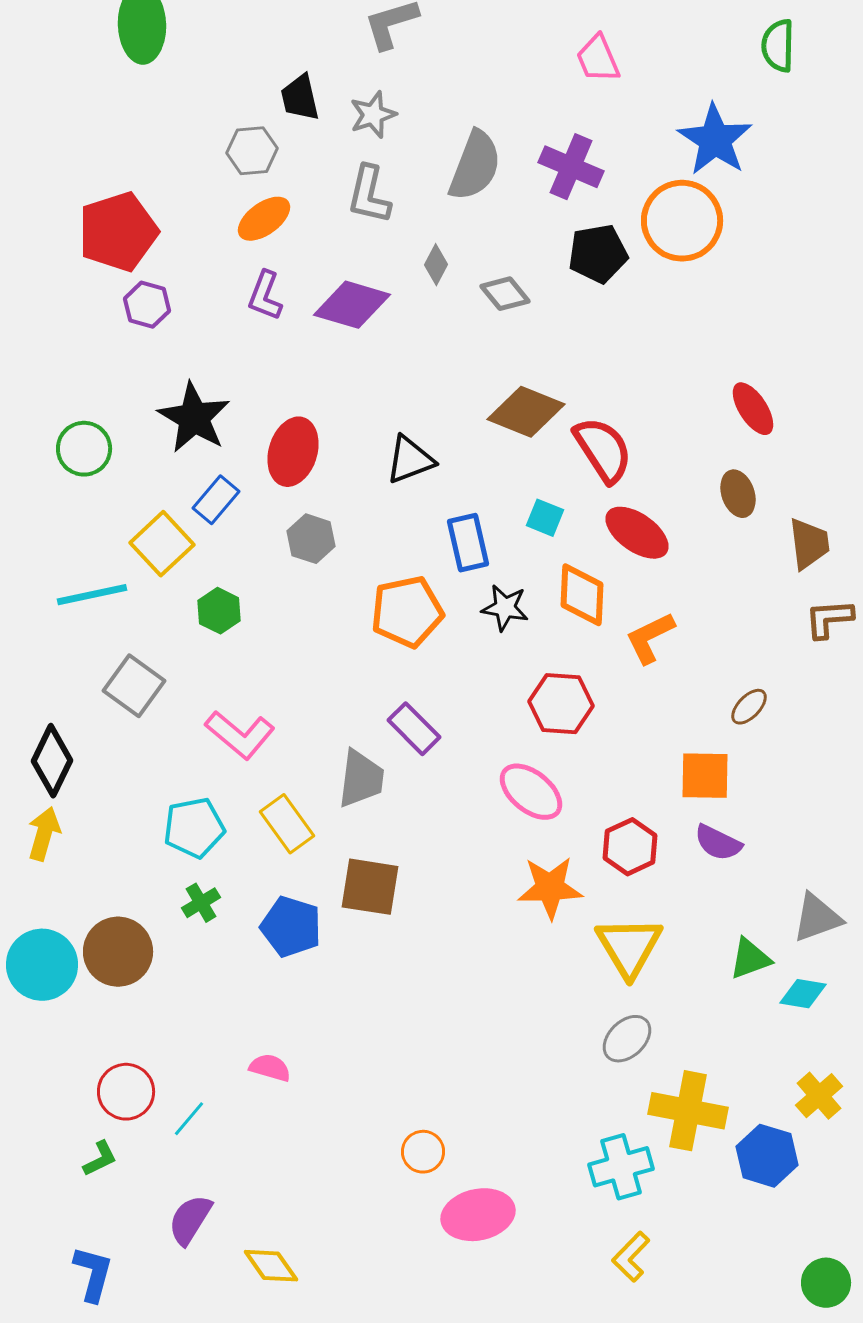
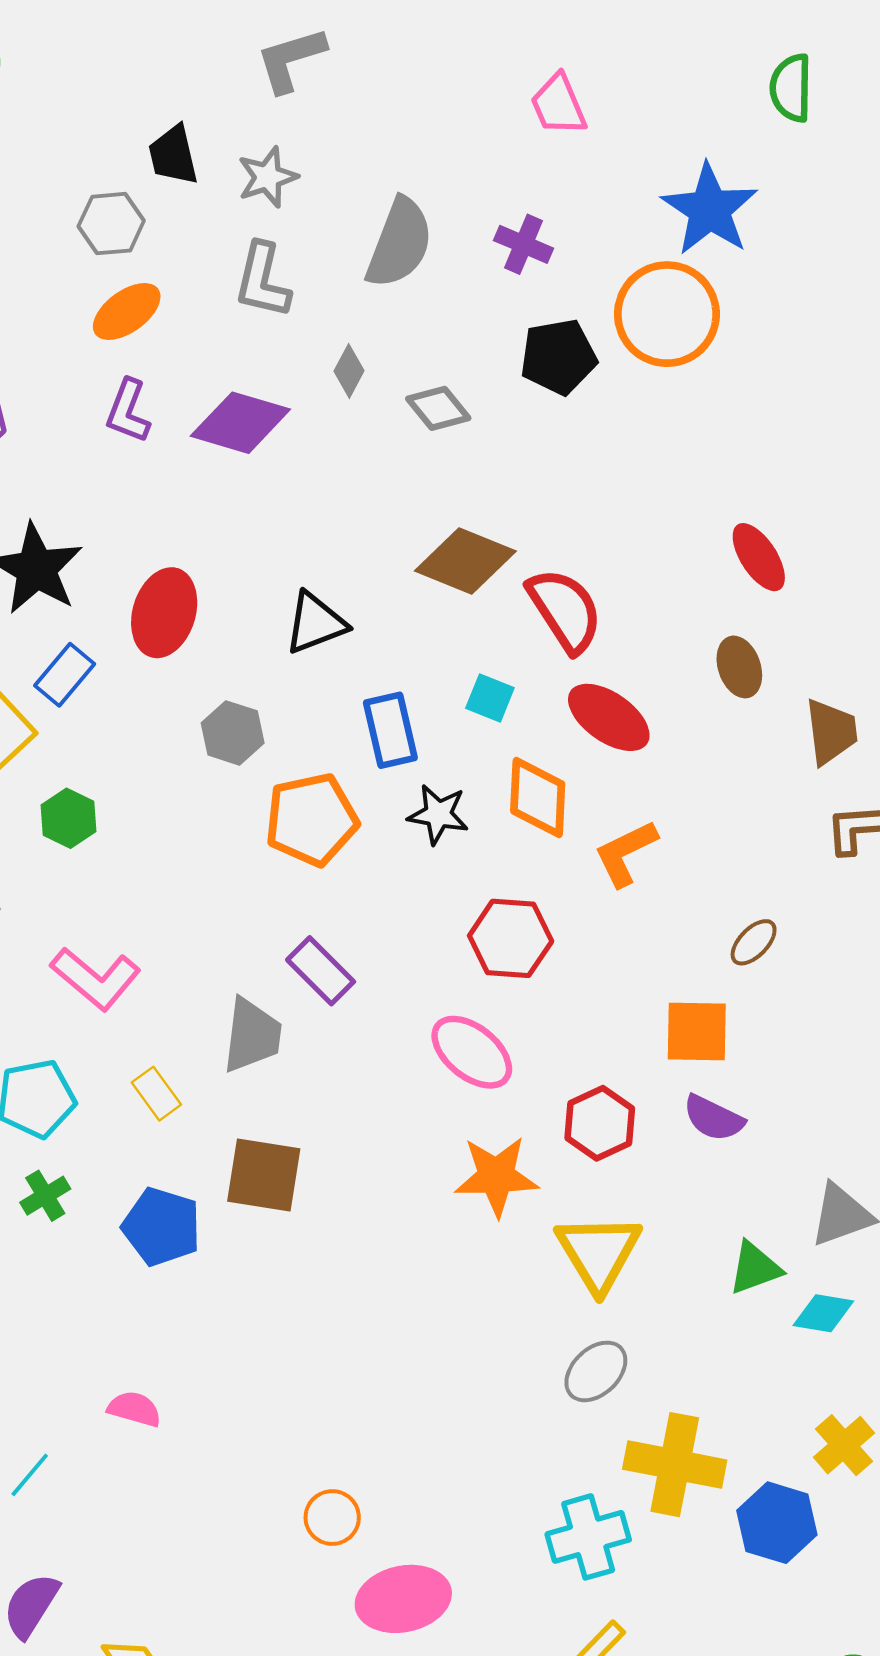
purple cross: (571, 167) -> (524, 244), size x0.7
gray hexagon: (311, 539) -> (233, 733), moved
yellow rectangle: (287, 824) -> (156, 1094), size x0.7

